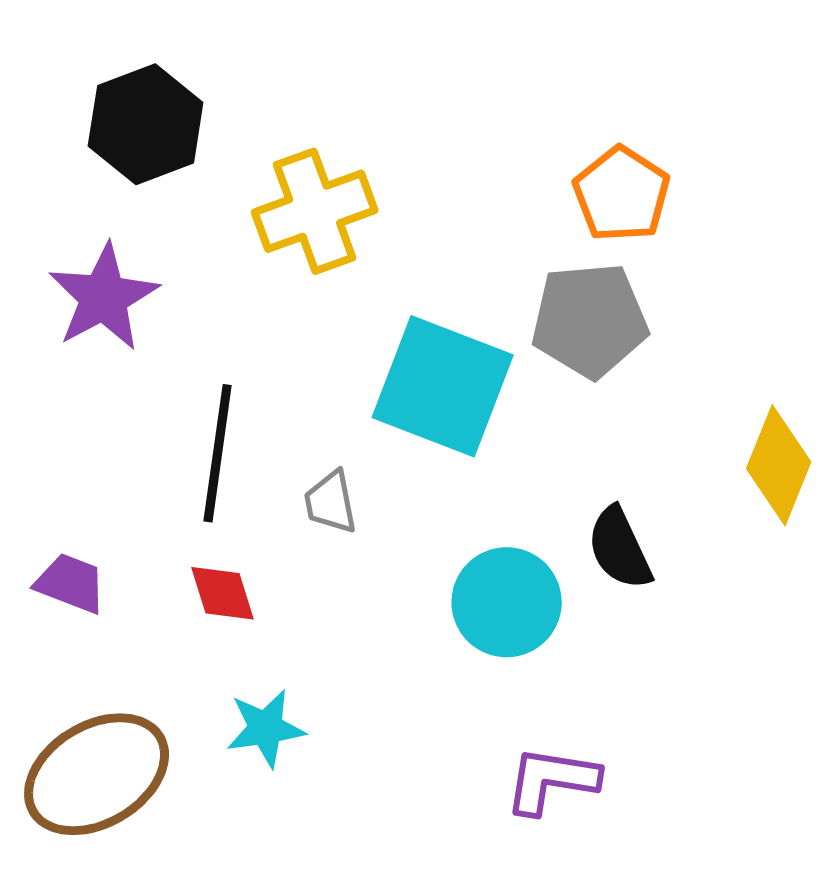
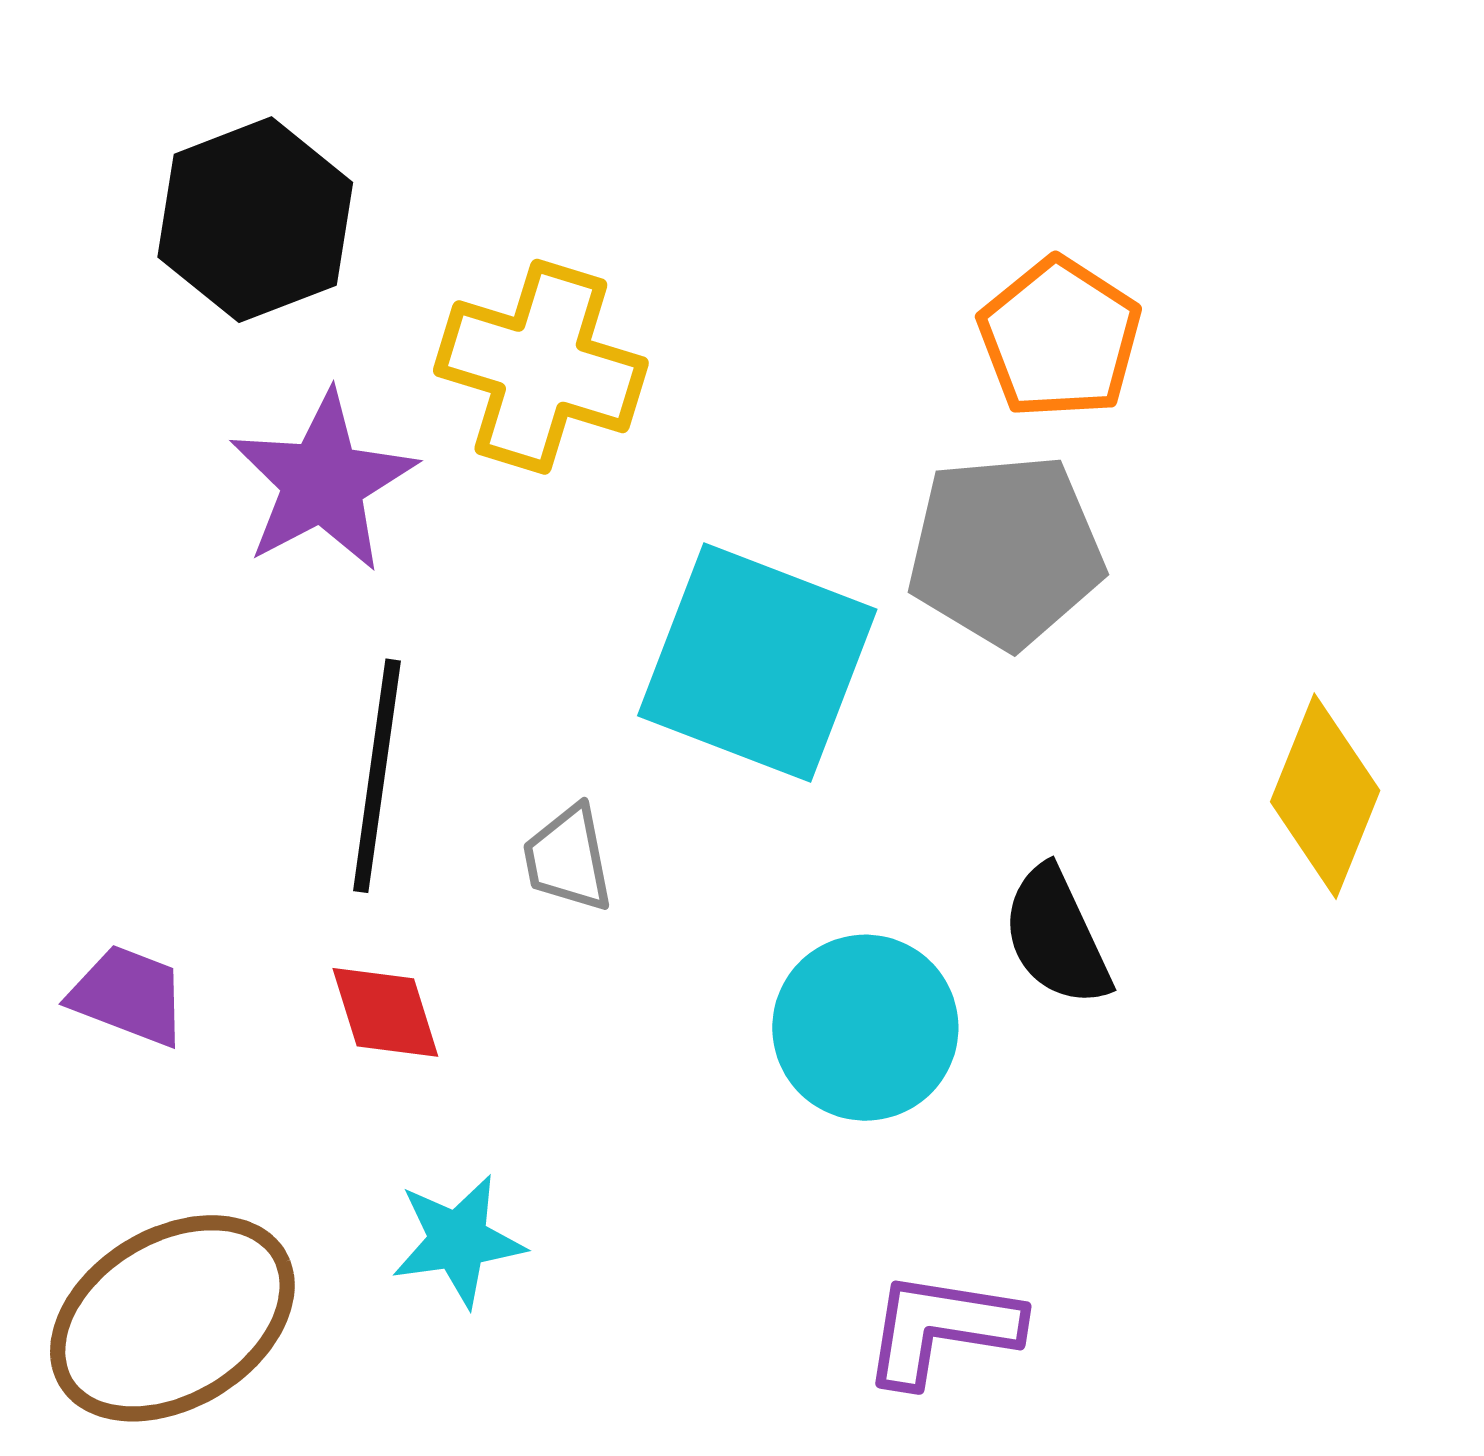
yellow cross: (315, 211) -> (541, 367), turned 37
purple star: (104, 297) -> (323, 482), moved

